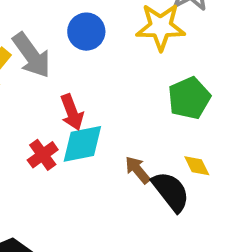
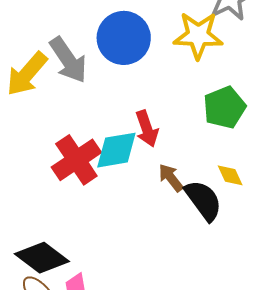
blue circle: (86, 32) -> (124, 38), size x1.4
red arrow: (72, 112) -> (147, 129), moved
red cross: (43, 155) -> (76, 160), size x1.6

